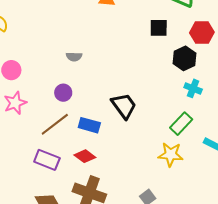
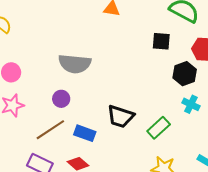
gray semicircle: (74, 57) -> (75, 64), size x2.0
black trapezoid: (124, 106) -> (121, 116), turned 140
green rectangle: (181, 124) -> (159, 128), moved

